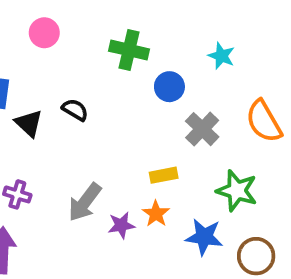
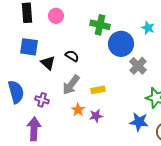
blue circle: (169, 87) -> (121, 44), size x1.6
yellow rectangle: (164, 175) -> (98, 90), moved
gray arrow: (85, 202) -> (71, 85), moved
orange star: (156, 214) -> (78, 110), moved

